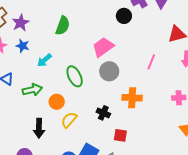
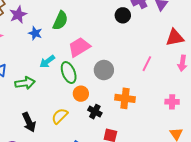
blue star: (23, 46) -> (35, 33), moved
pink trapezoid: (103, 47) -> (79, 47), moved
cyan arrow: (44, 60) -> (47, 61), moved
orange circle: (57, 102) -> (81, 94), moved
black arrow: (39, 128) -> (29, 122), turned -30

